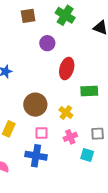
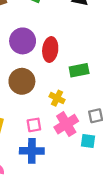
purple circle: (47, 43) -> (23, 41), moved, size x1.5
brown circle: (35, 105) -> (22, 81), moved
pink cross: (70, 137) -> (66, 124), size x1.5

